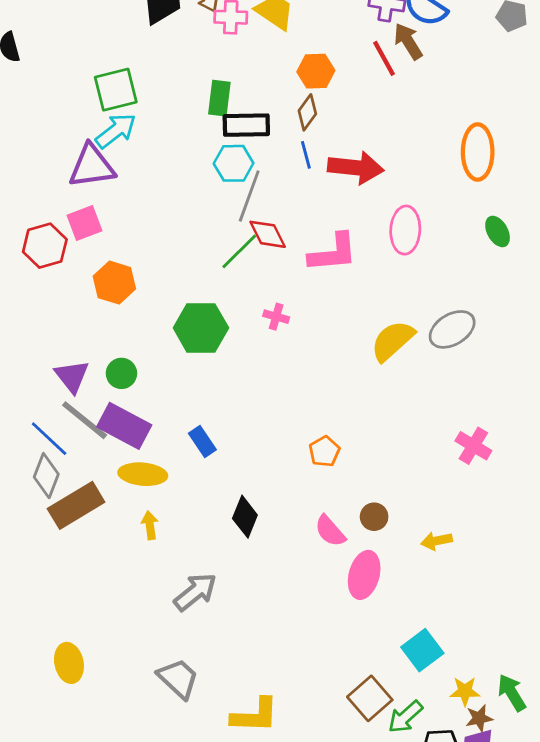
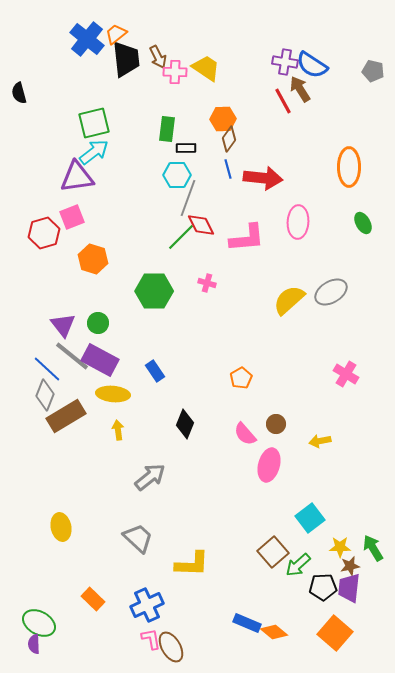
orange hexagon: (316, 71) -> (223, 119), moved
black rectangle: (246, 125) -> (186, 148), size x0.6

